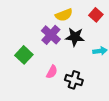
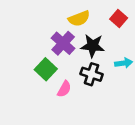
green square: (24, 55) -> (46, 69), moved
black cross: (74, 80) -> (91, 74), moved

